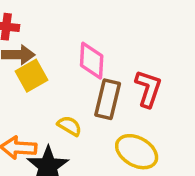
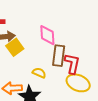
red L-shape: (148, 89) -> (72, 64), moved

